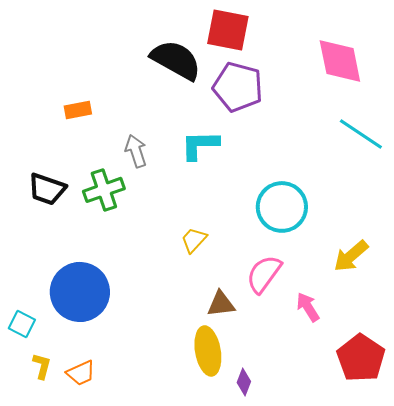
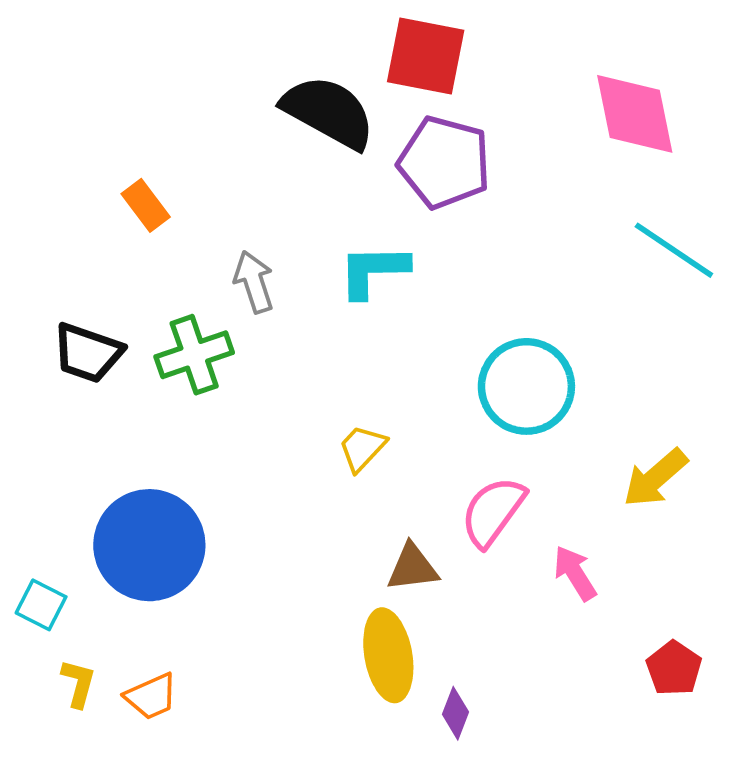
orange rectangle: (78, 110) -> (146, 205), turned 64
red pentagon: (361, 358) -> (674, 668), size x0.6

